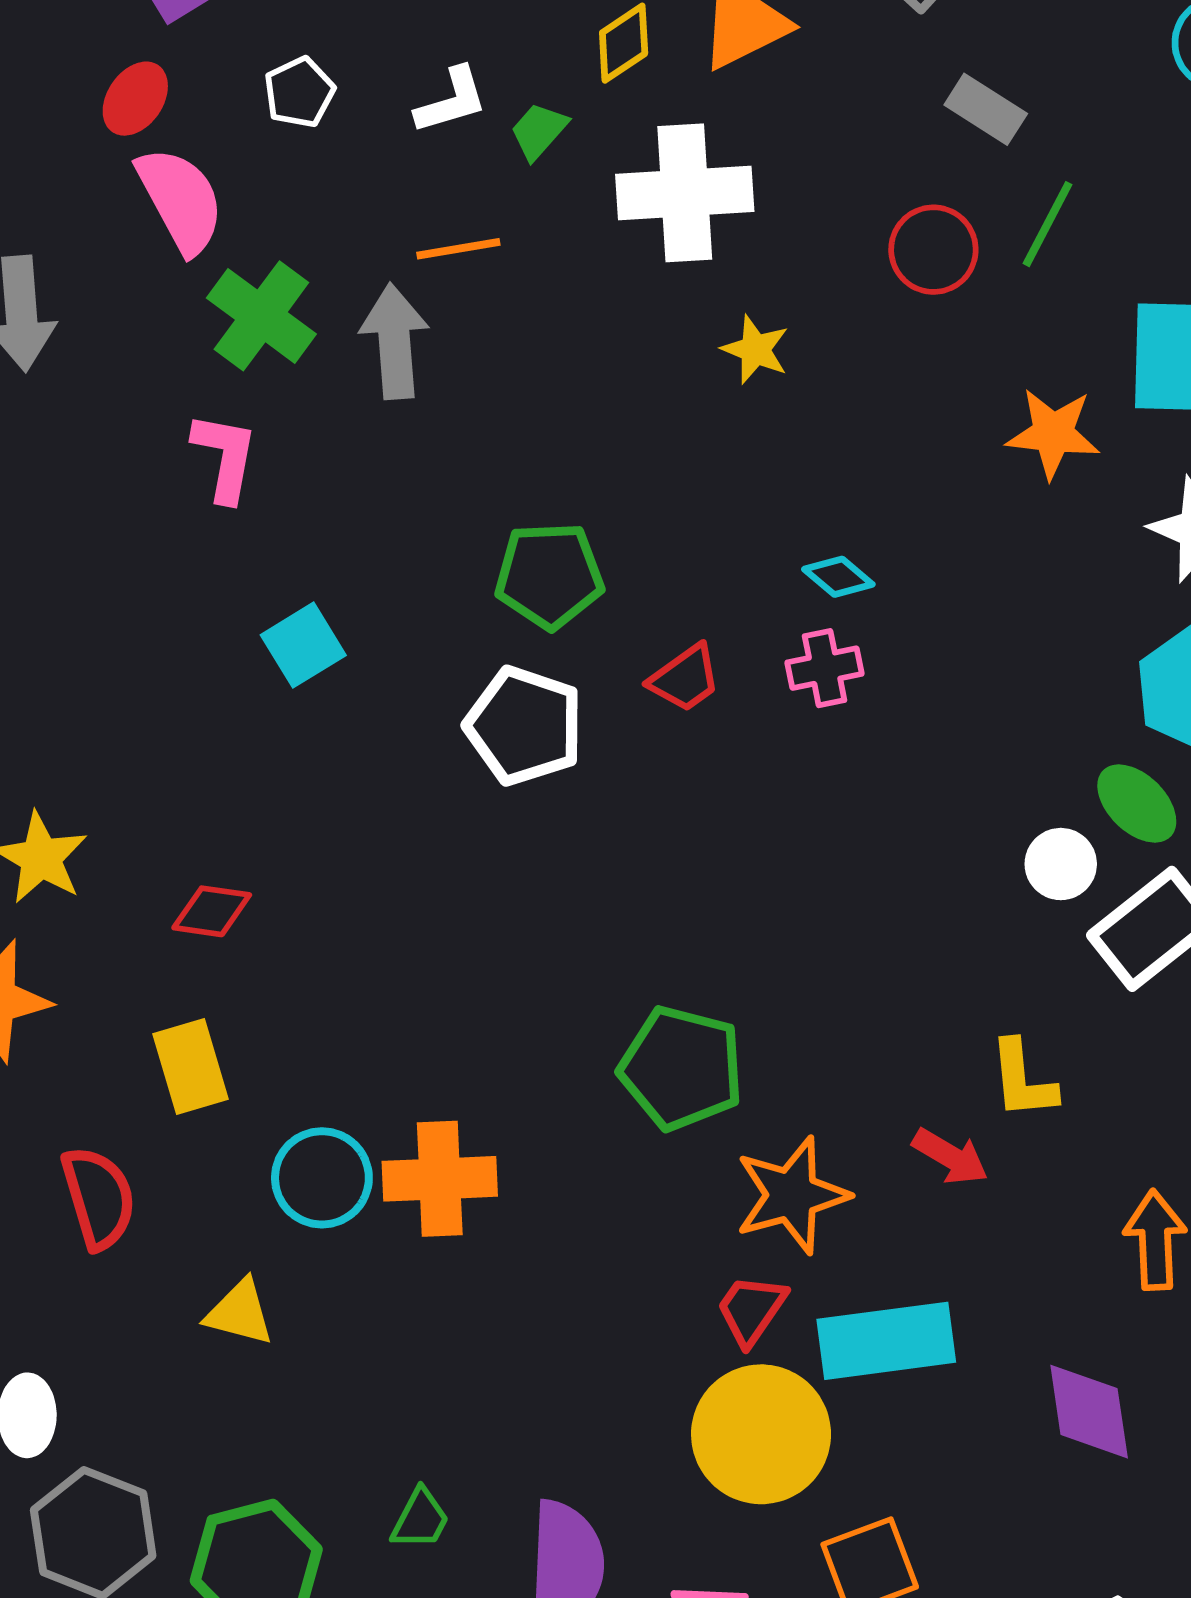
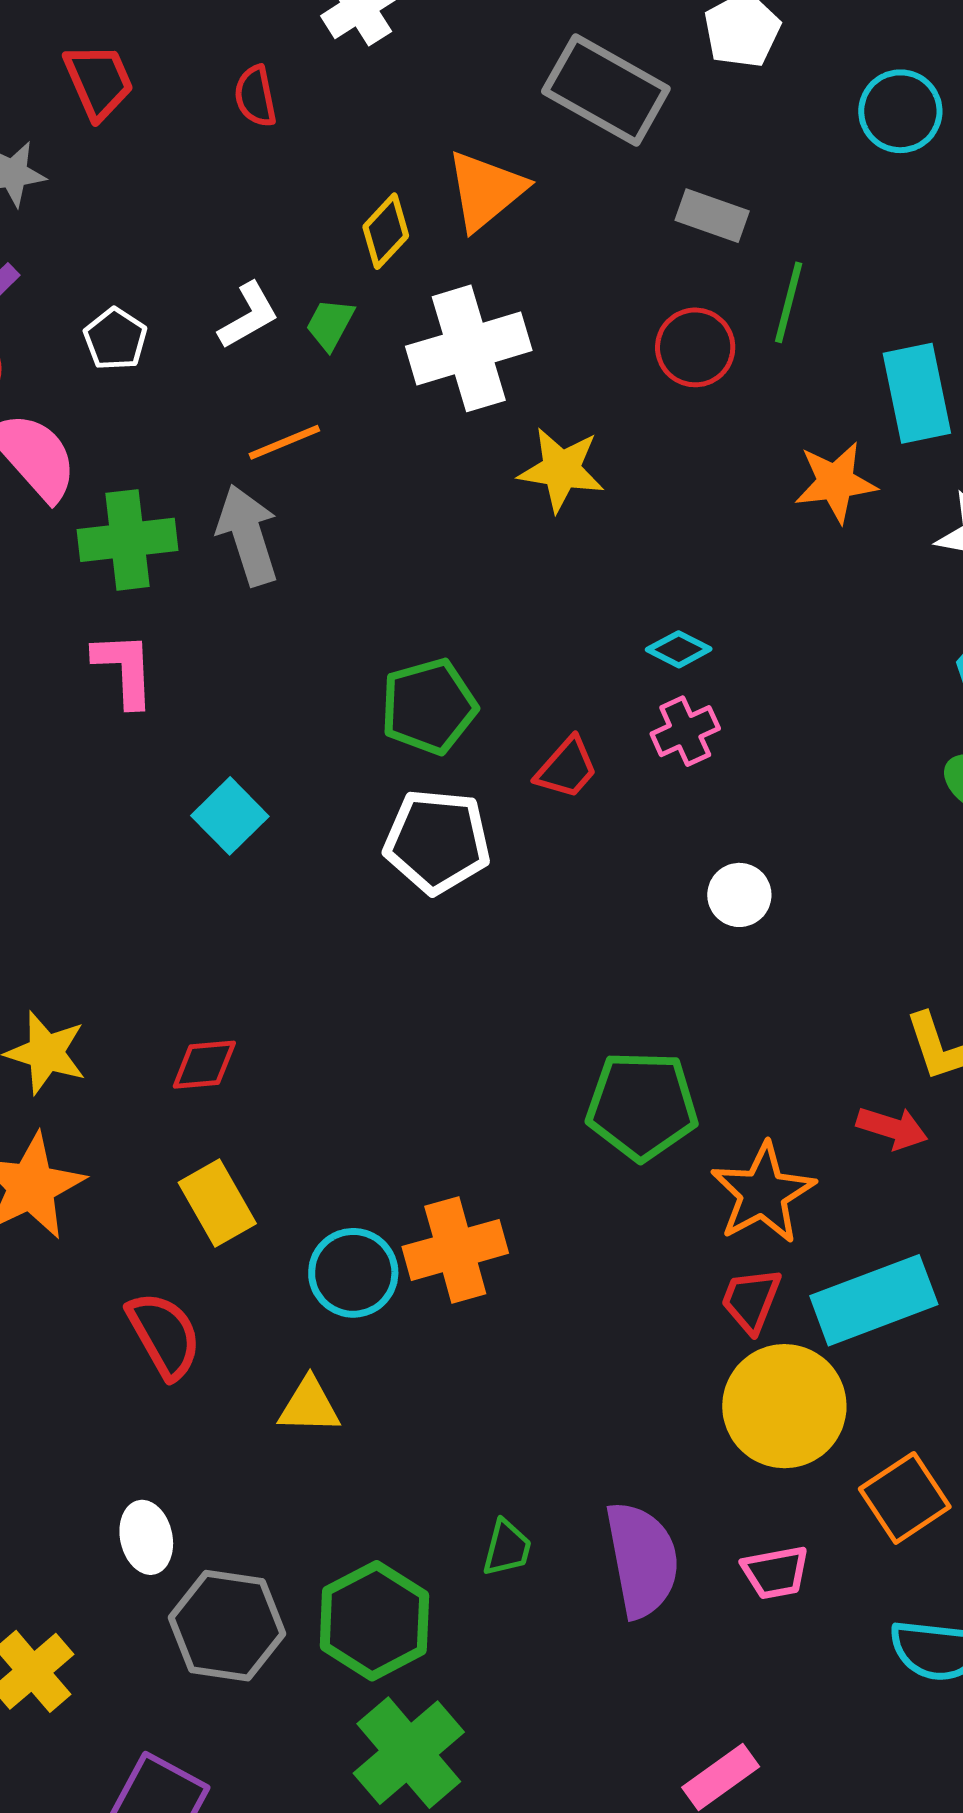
green cross: (261, 316) -> (128, 540), turned -30
yellow star: (755, 350) -> (561, 470), size x1.4
white circle: (1061, 864) -> (739, 895), moved

